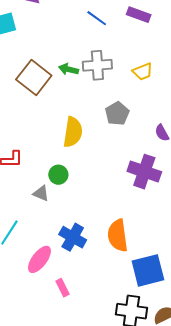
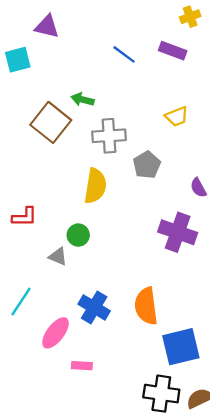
gray cross: (97, 65) -> (109, 136), moved
green arrow: (69, 69) -> (83, 100), moved
pink rectangle: (63, 288) -> (82, 366), turned -60

